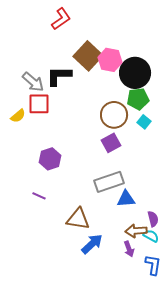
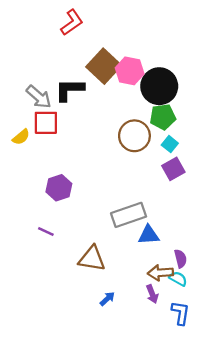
purple square: (111, 143) -> (173, 169), moved
blue arrow: (92, 244) -> (107, 299), moved, size x0.6

